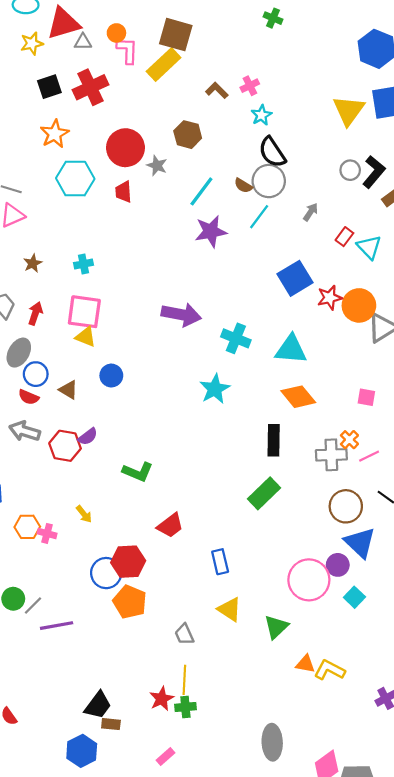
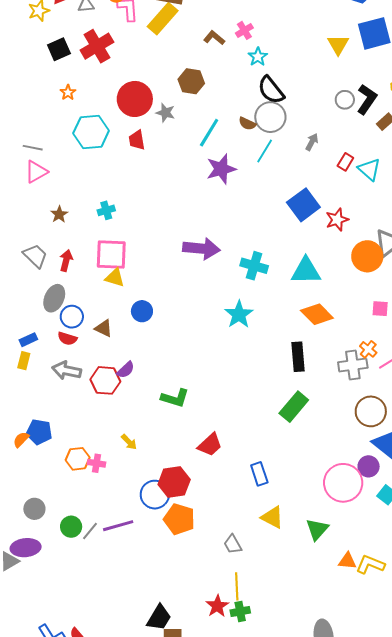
yellow triangle: (349, 110) -> (338, 45), size x0.7
orange star: (55, 134) -> (68, 92), size x0.6
orange circle: (359, 305) -> (367, 256), moved
purple line: (57, 626) -> (118, 526), moved

